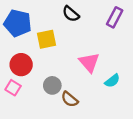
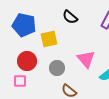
gray circle: (52, 85) -> (57, 68), moved
pink square: (13, 88) -> (20, 81), turned -32

